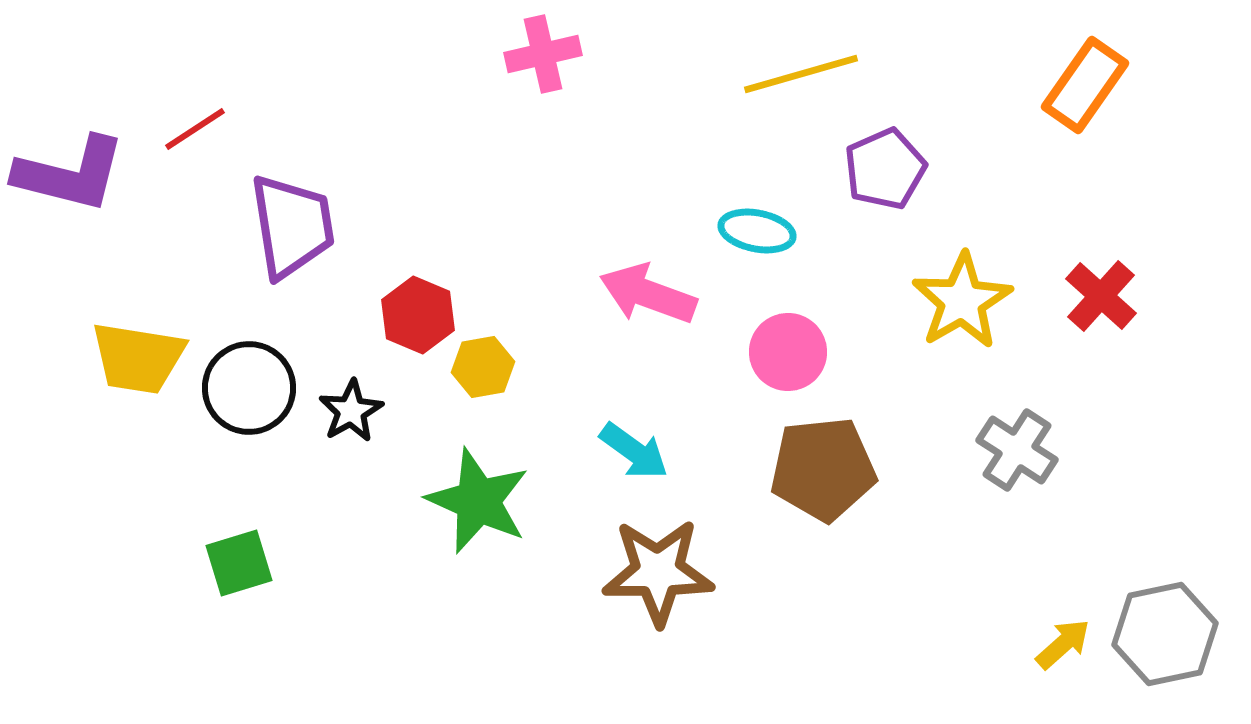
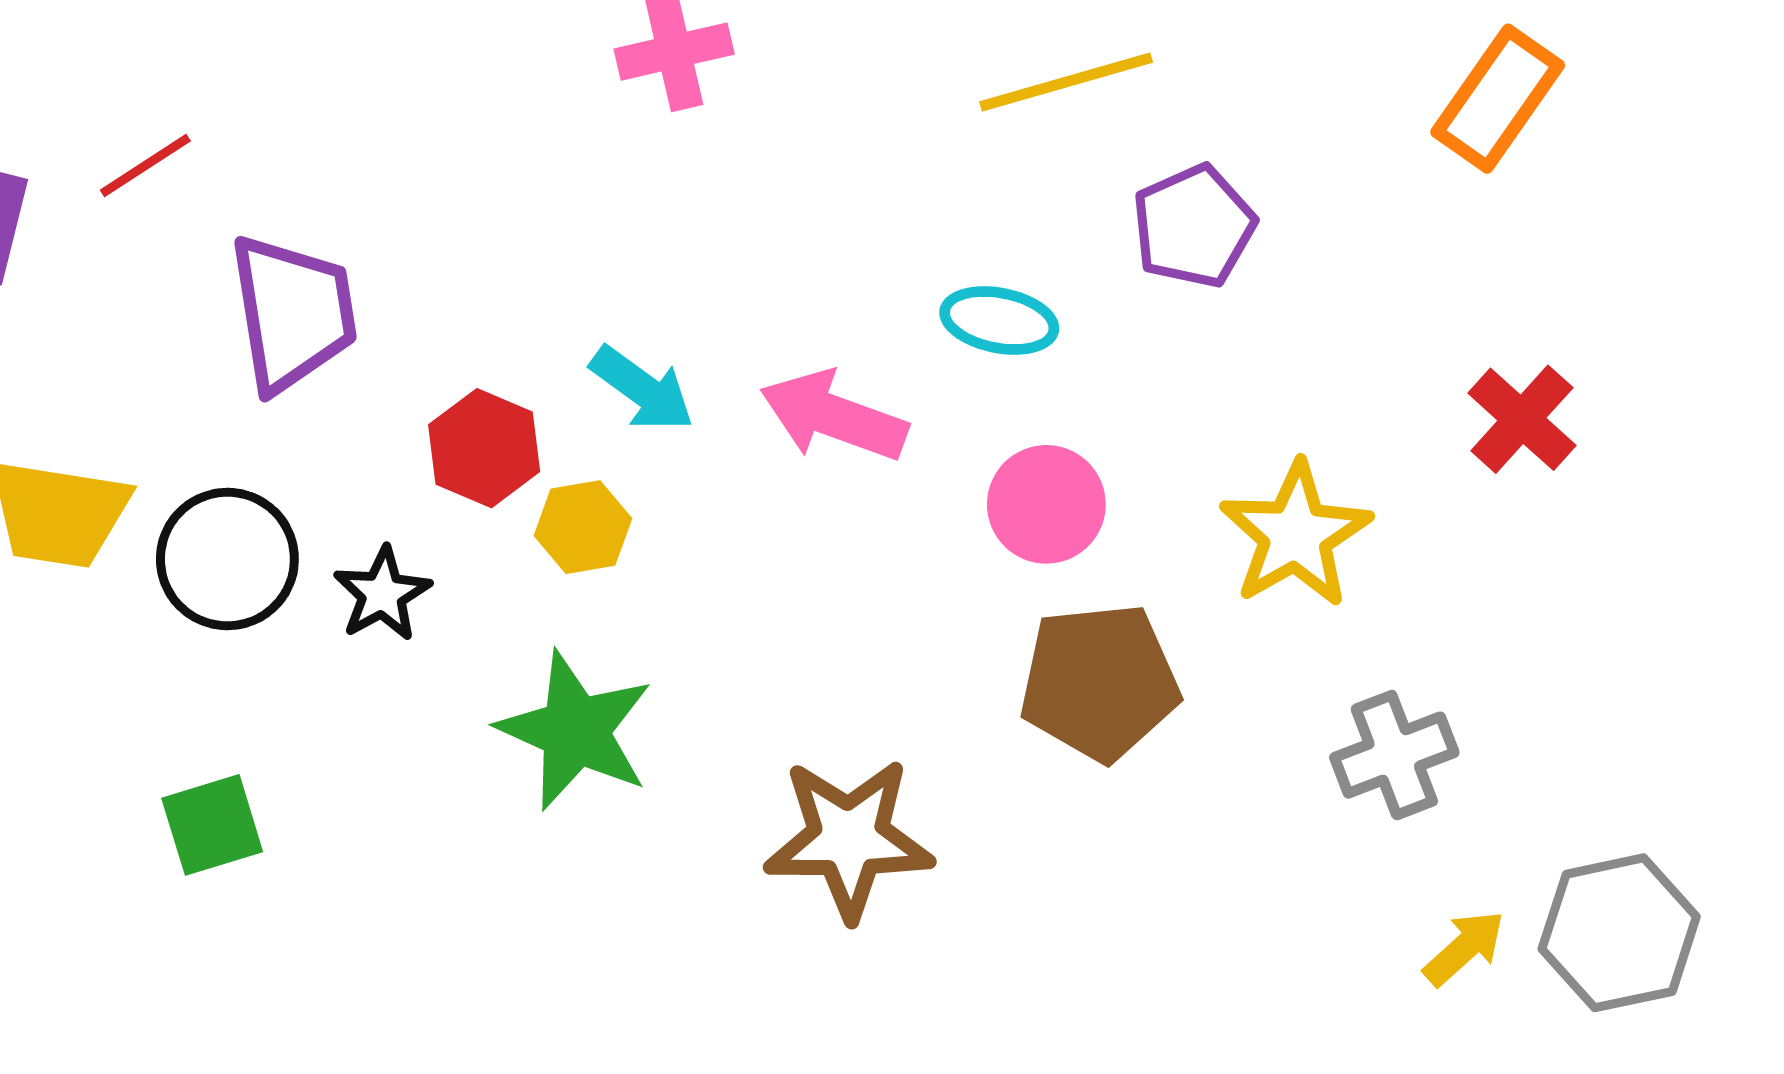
yellow star: (962, 301) -> (1296, 535), moved
gray cross: (1017, 450) -> (1394, 755), moved, turned 36
cyan arrow: (634, 451) -> (642, 389), moved

